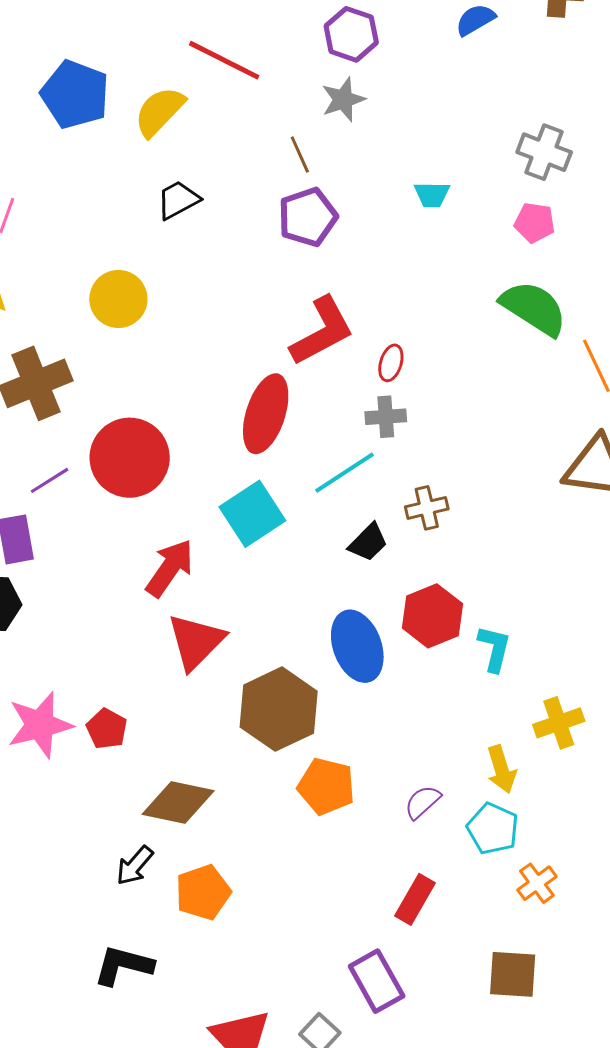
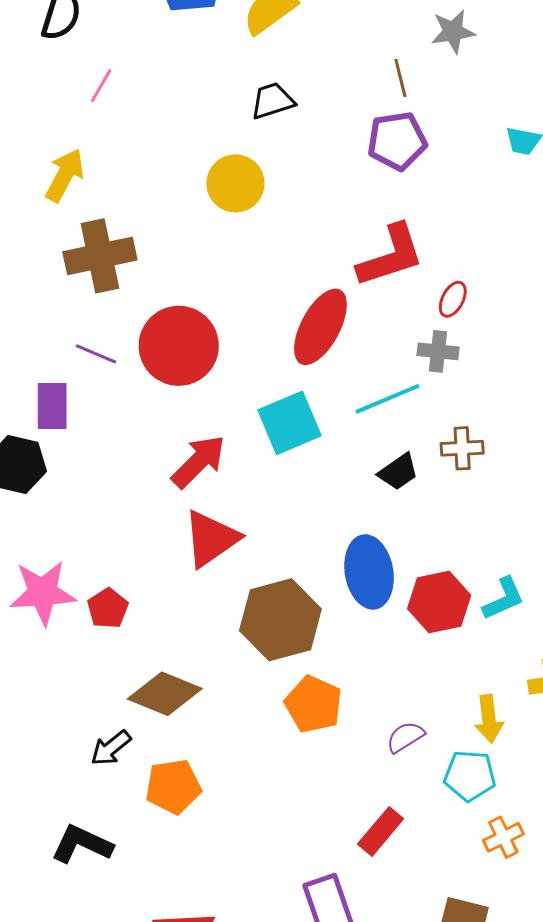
yellow circle: (118, 299) -> (235, 183), moved
purple line: (50, 480) -> (96, 354), turned 45
red hexagon: (432, 616) -> (439, 602), moved
cyan L-shape: (494, 648) -> (503, 599), turned 42
cyan pentagon: (493, 829) -> (470, 776), turned -30

